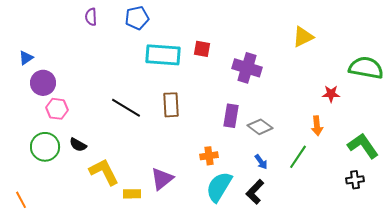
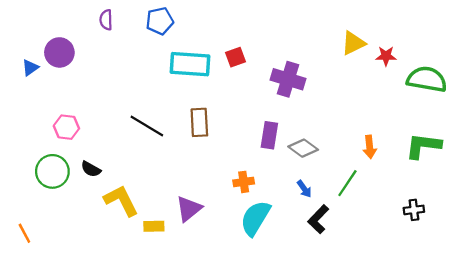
red square: (202, 49) -> (235, 57), turned -30
purple circle: (43, 83) -> (59, 52), moved
red star: (331, 94) -> (386, 56), moved
green L-shape: (363, 146) -> (423, 146), moved, turned -48
black L-shape: (255, 192) -> (318, 219), moved

